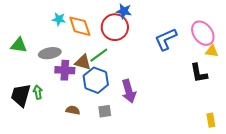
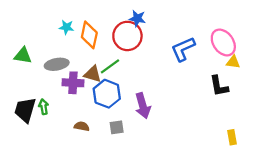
orange diamond: (80, 26) -> (89, 35), turned 30

